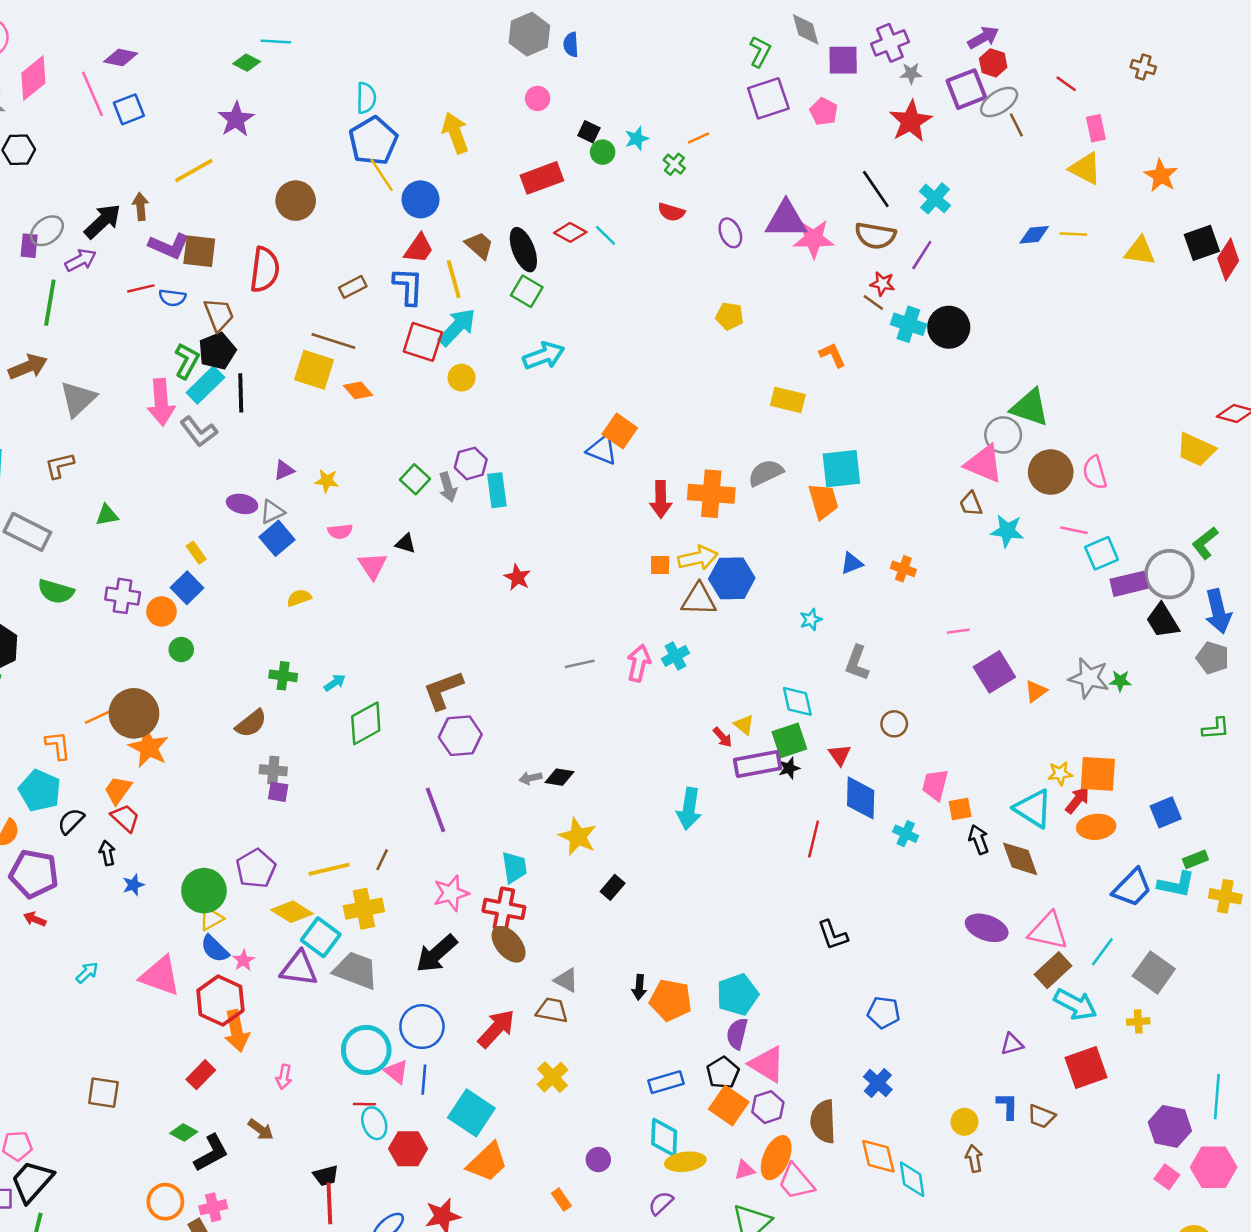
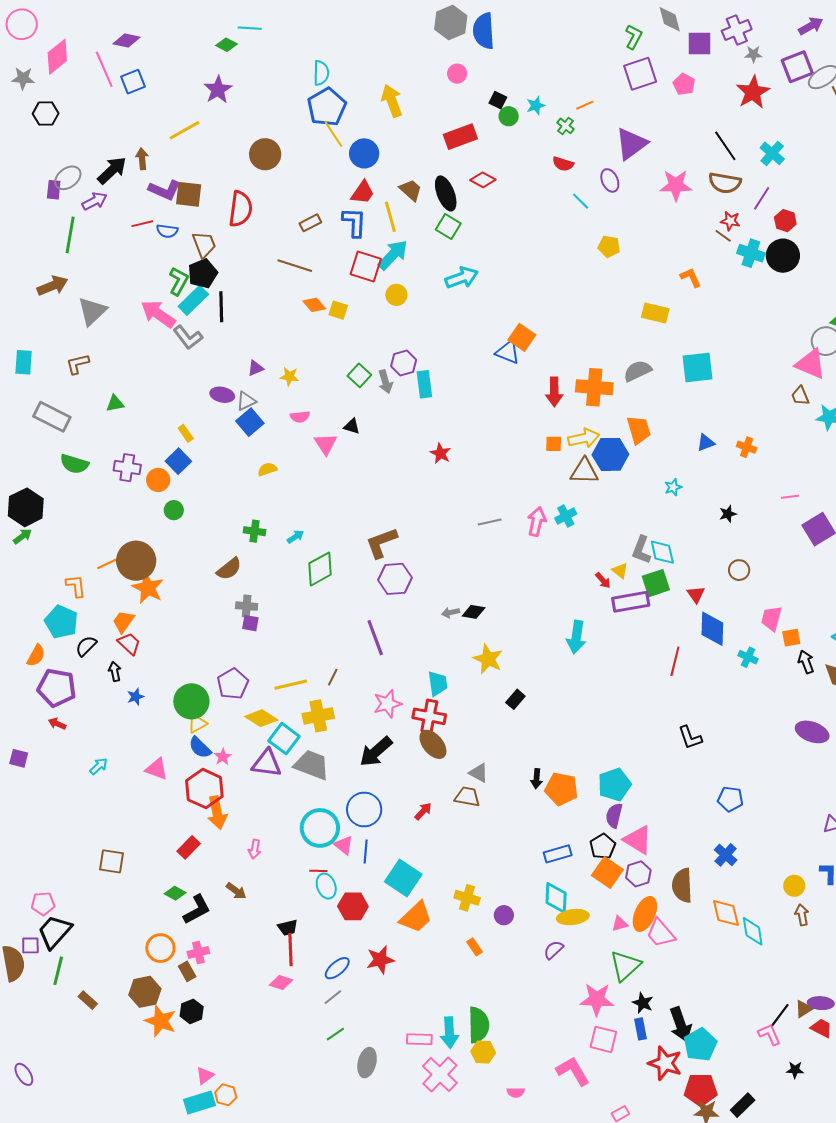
blue semicircle: (571, 45) -> (484, 31), size x1.8
red hexagon: (993, 63) -> (785, 221), moved
purple triangle: (786, 220) -> (631, 144), moved, turned -36
cyan line: (605, 235) -> (581, 201), moved
yellow square: (314, 370) -> (338, 310), moved, size x0.6
pink arrow: (161, 402) -> (158, 314), turned 129
orange trapezoid: (823, 501) -> (639, 430), moved
gray L-shape: (857, 663) -> (641, 550), moved
black star: (789, 768) -> (728, 514), moved
pink triangle: (160, 976) -> (157, 769), size x0.7
red arrow: (496, 1029) -> (423, 811), size x0.6
yellow cross: (553, 1077) -> (467, 898), moved, turned -30

